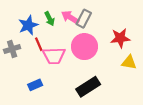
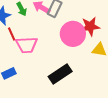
pink circle: (84, 47) -> (73, 34), moved

